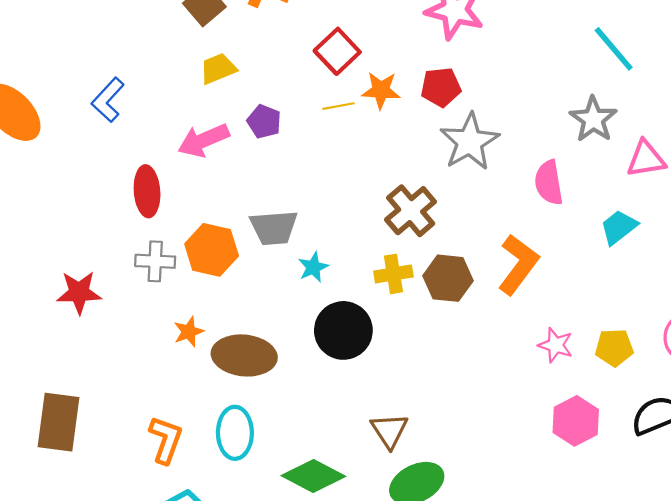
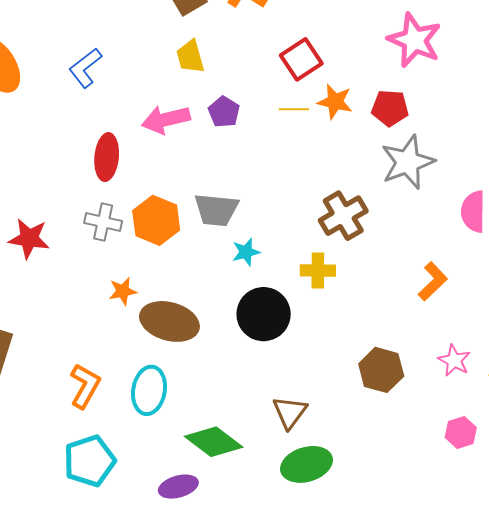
yellow trapezoid: (218, 69) -> (190, 57), turned -93
orange L-shape: (518, 264) -> (433, 281), size x0.7
brown hexagon: (448, 278) -> (381, 370), moved
pink hexagon: (576, 421) -> (461, 433), size x0.7

